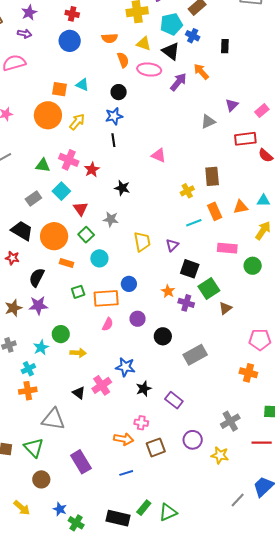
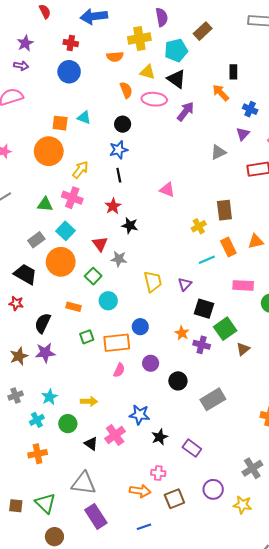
blue cross: (193, 36) -> (250, 109), moved
orange semicircle: (110, 38) -> (115, 57), moved
orange arrow: (201, 72) -> (221, 93), moved
yellow arrow: (77, 122) -> (80, 170), moved
red star: (92, 170) -> (113, 206), moved
red triangle: (81, 209) -> (100, 244), moved
orange circle: (54, 236) -> (61, 262), moved
green circle: (61, 334) -> (68, 424), moved
orange cross: (28, 391) -> (38, 454), moved
gray triangle: (53, 419) -> (84, 483), moved

